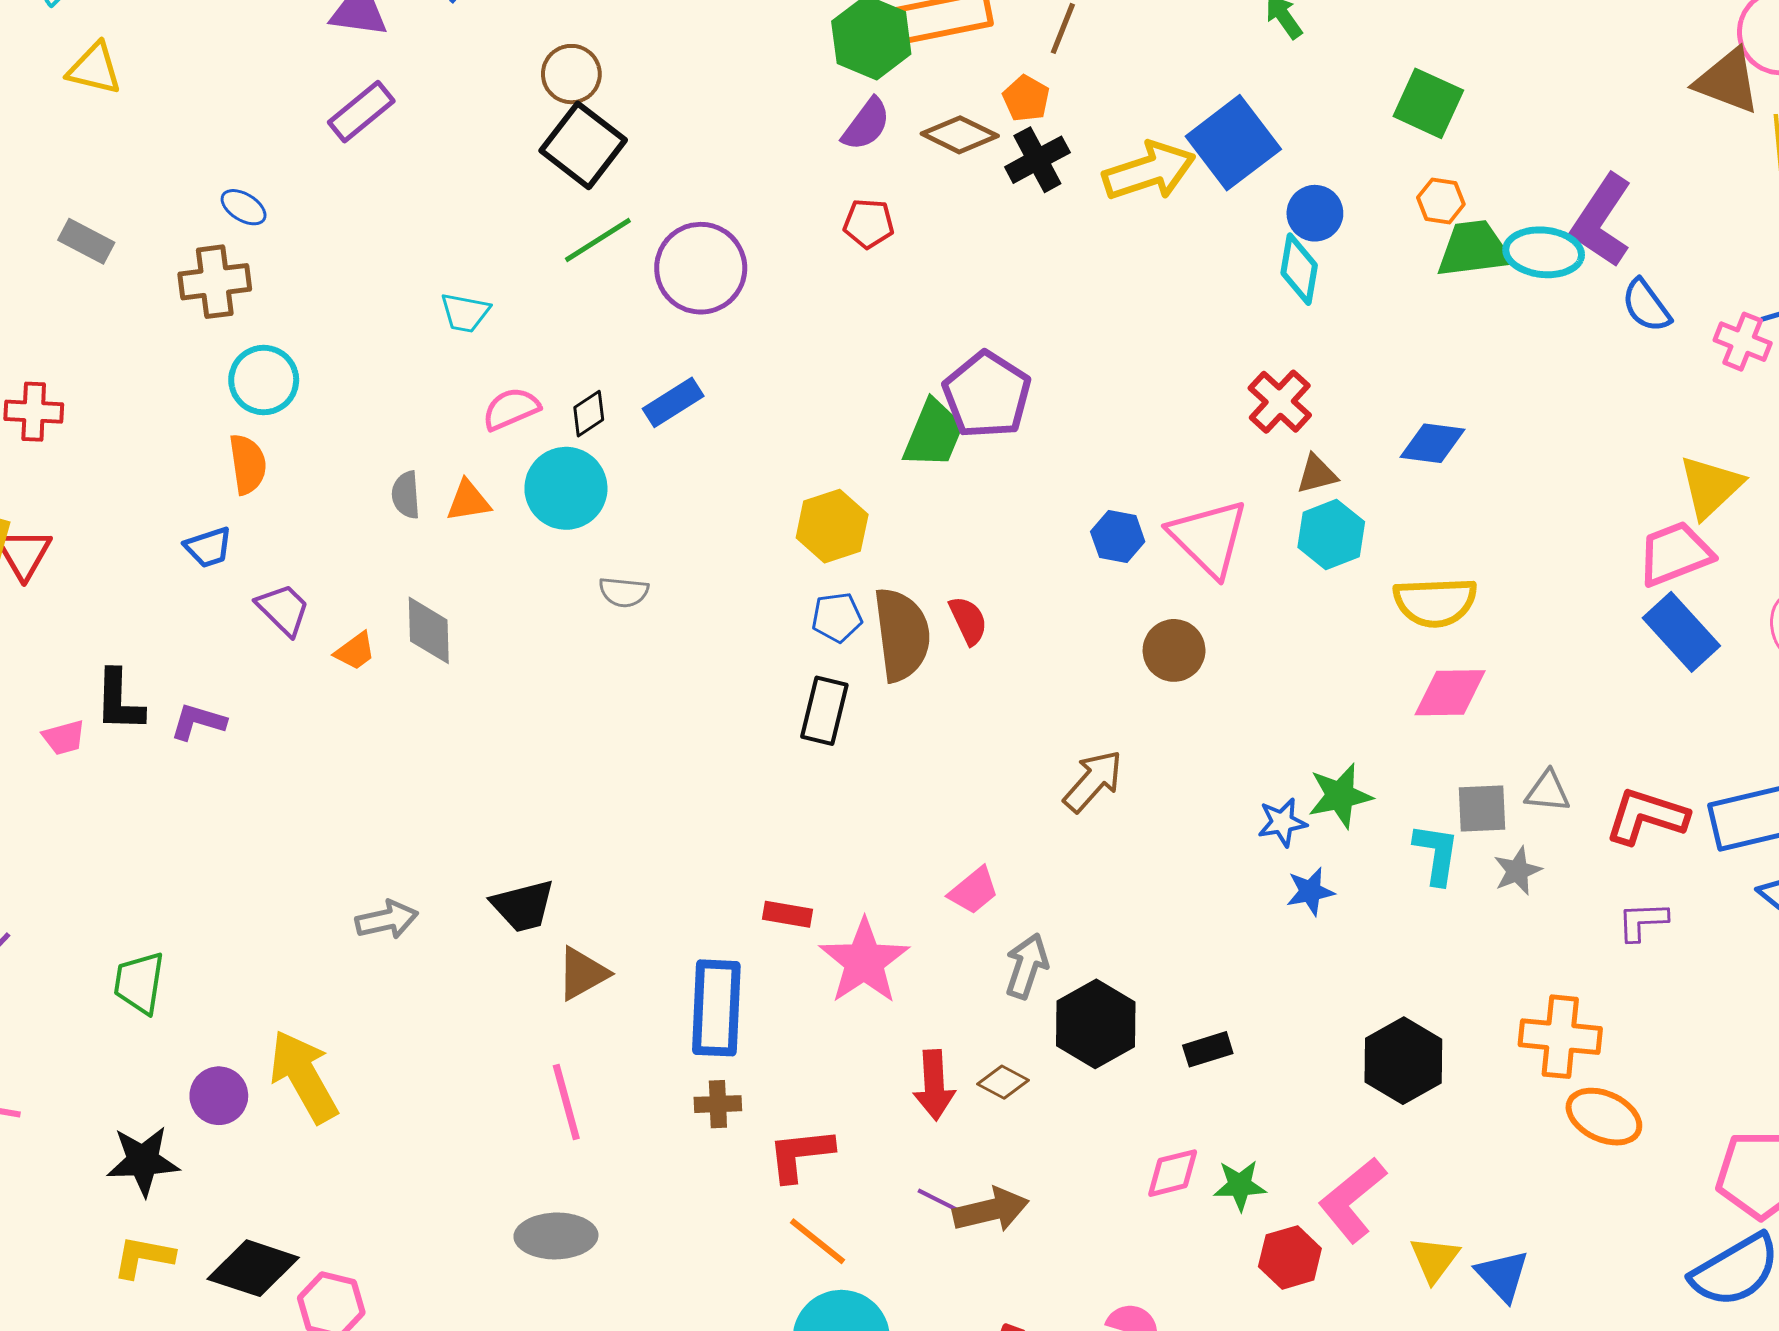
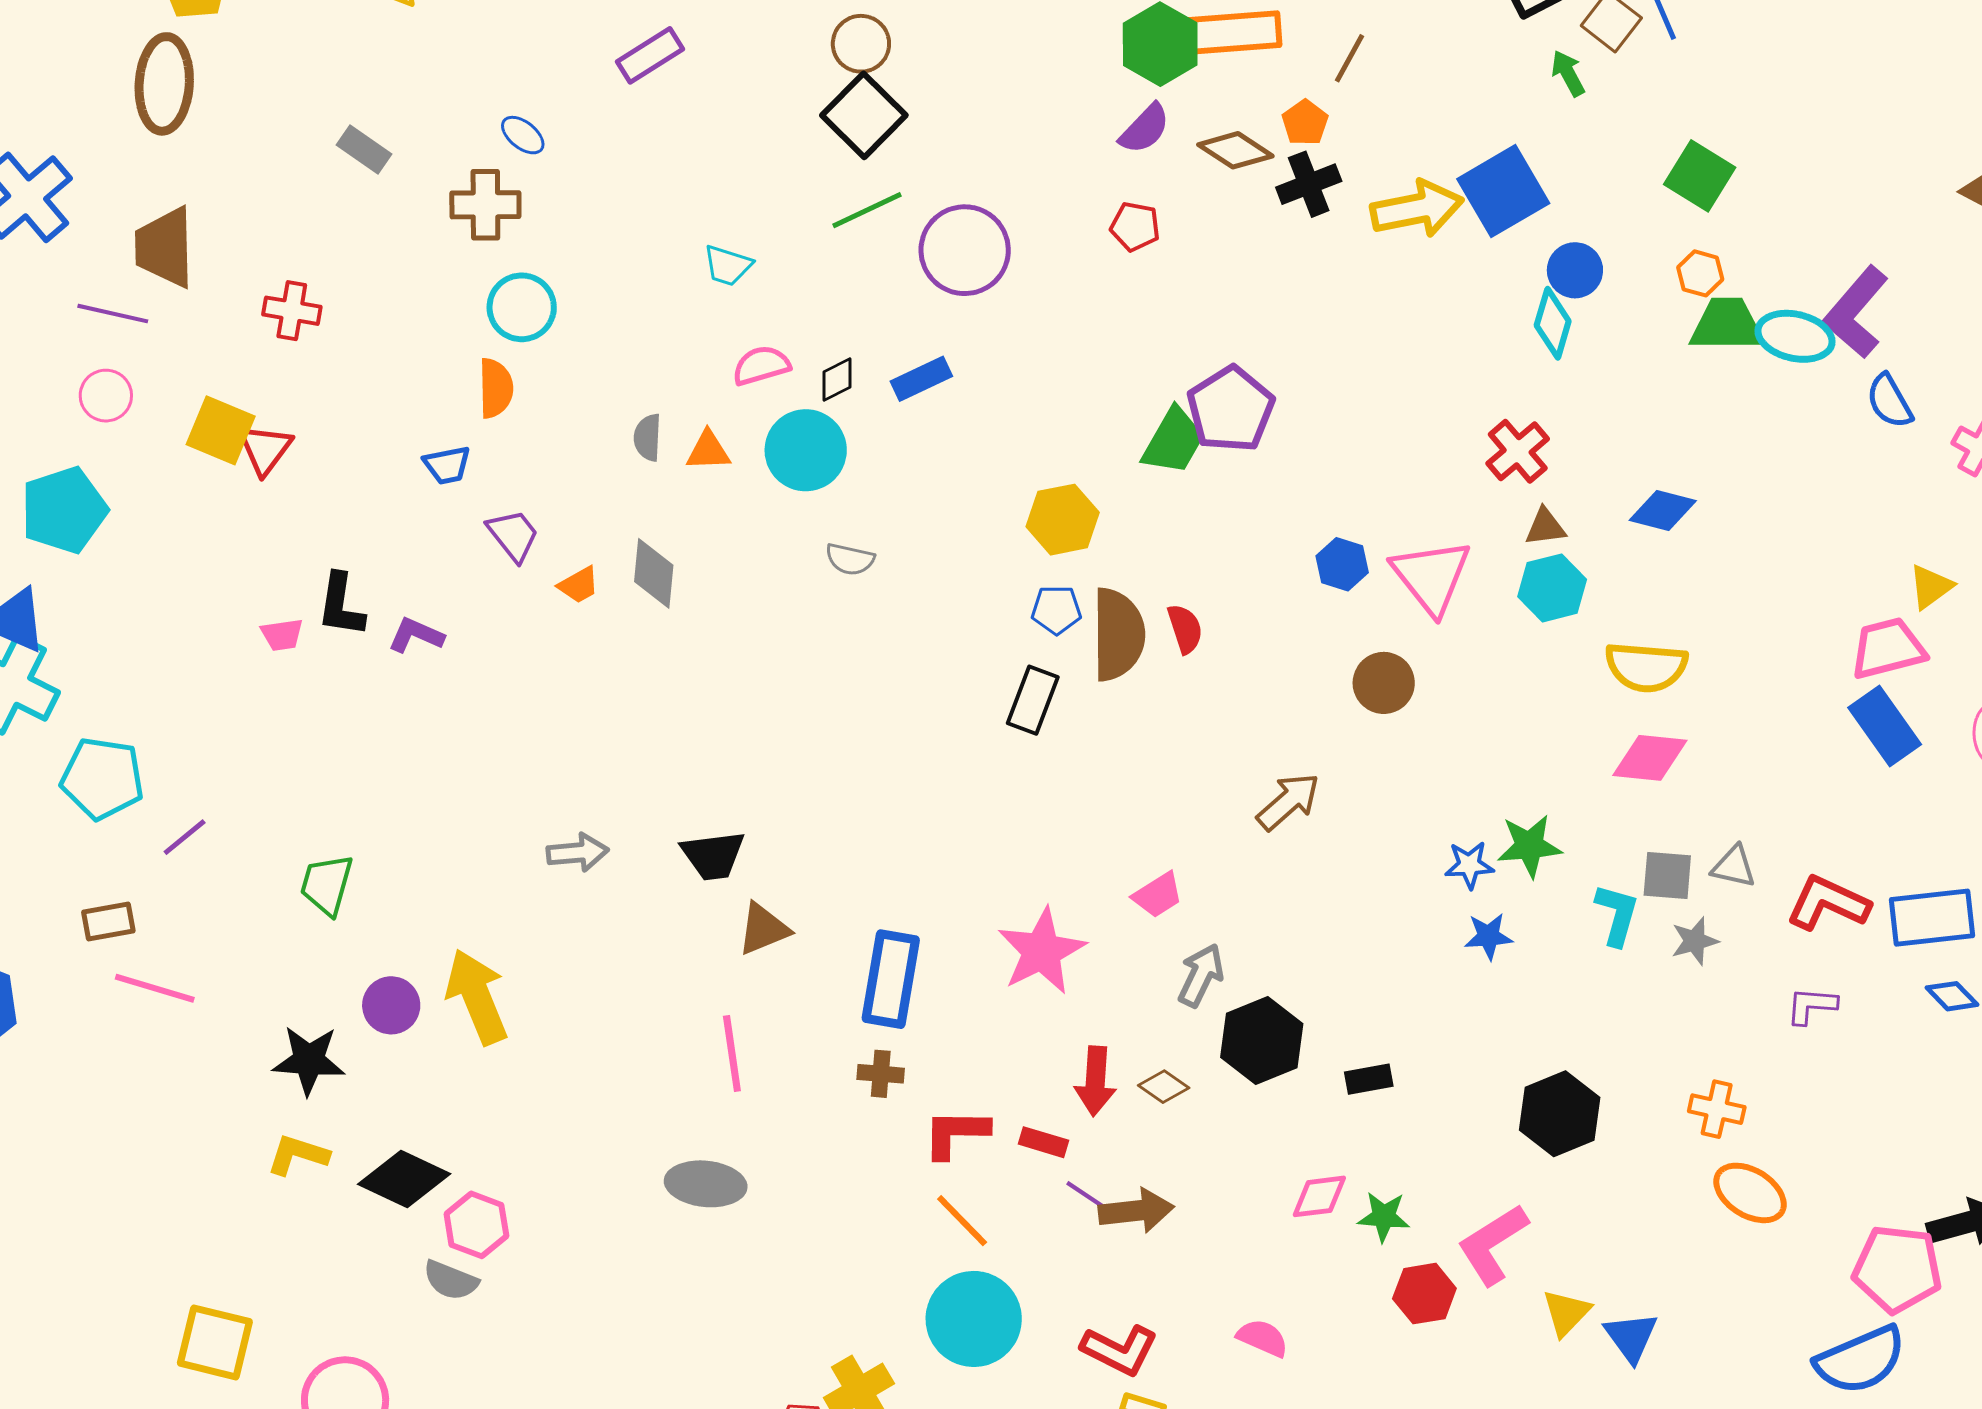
yellow triangle: (1711, 487) -> (1931, 587), size x0.7
red rectangle: (787, 914) -> (1043, 1142), moved
orange cross: (1560, 1037) -> (1717, 1109), size x0.7

